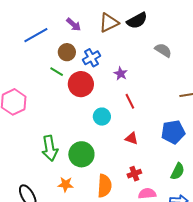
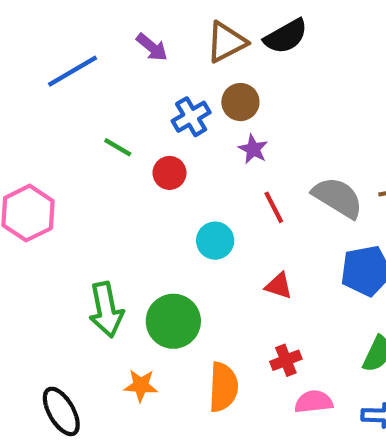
gray semicircle: (163, 50) -> (338, 197), moved, size x1.4
brown circle: (67, 52) -> (240, 102), moved
red circle: (81, 84) -> (169, 173), size x0.6

